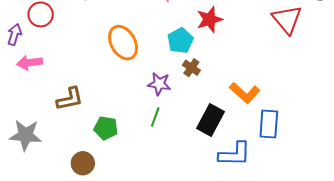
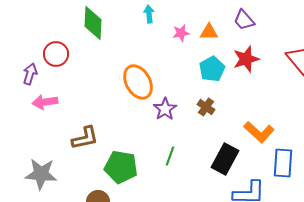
red star: (209, 19) -> (246, 59), moved
cyan pentagon: (180, 41) -> (212, 69), moved
purple star: (159, 84) -> (165, 109), moved, turned 30
green pentagon: (106, 128) -> (121, 167), size x1.4

